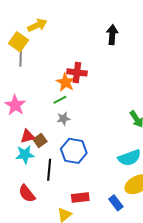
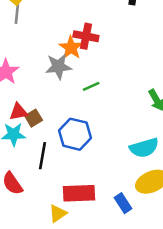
green line: (60, 100) -> (91, 86), moved
gray star: (63, 119) -> (58, 66), moved, size x1.5
red rectangle: (80, 198) -> (79, 193), size x1.4

